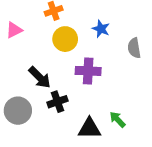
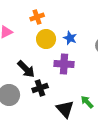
blue star: (101, 29) -> (70, 38), moved
black triangle: (89, 128) -> (65, 109), turned 48

